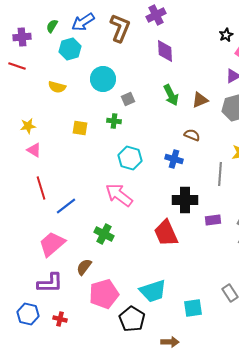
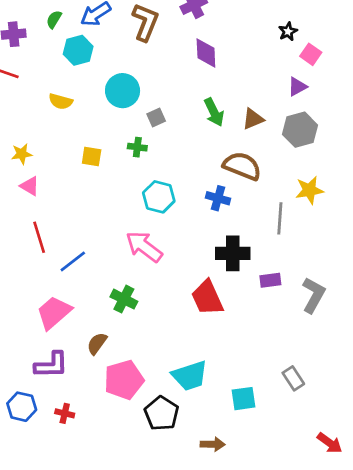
brown semicircle: (192, 135) -> (242, 166), size x1.8

